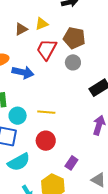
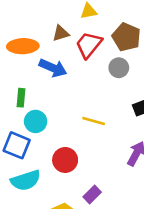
brown triangle: (21, 29) -> (61, 33), moved
yellow line: (46, 112) -> (94, 121), moved

